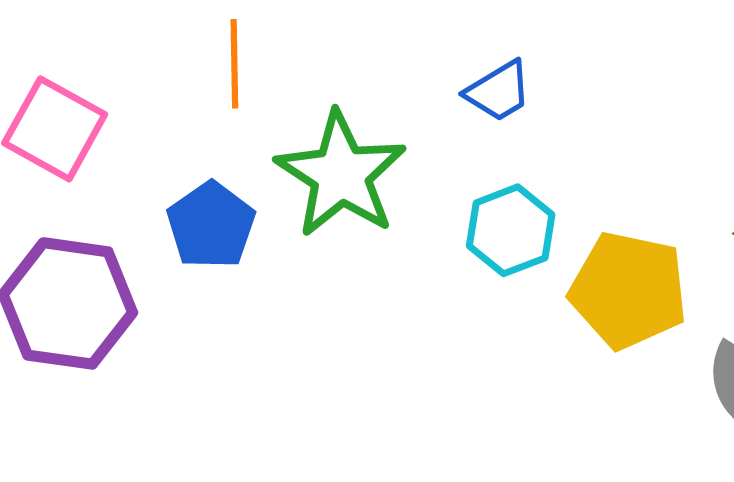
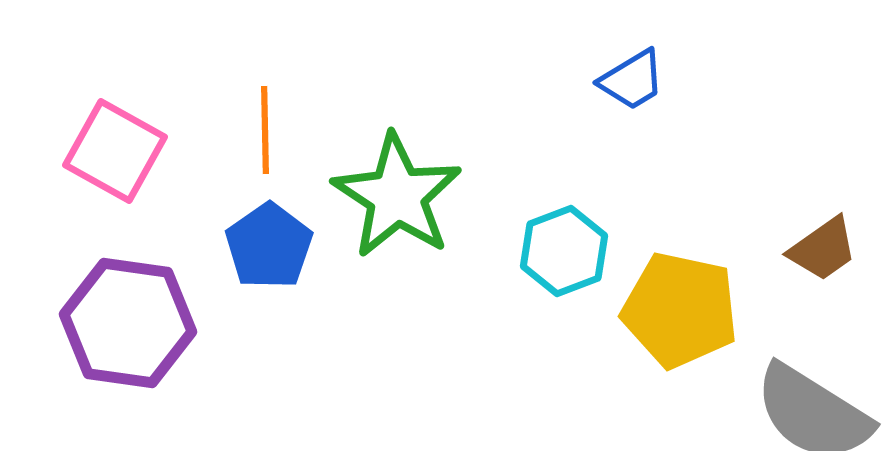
orange line: (234, 64) -> (265, 130), moved
blue trapezoid: (498, 91) -> (632, 80), moved

